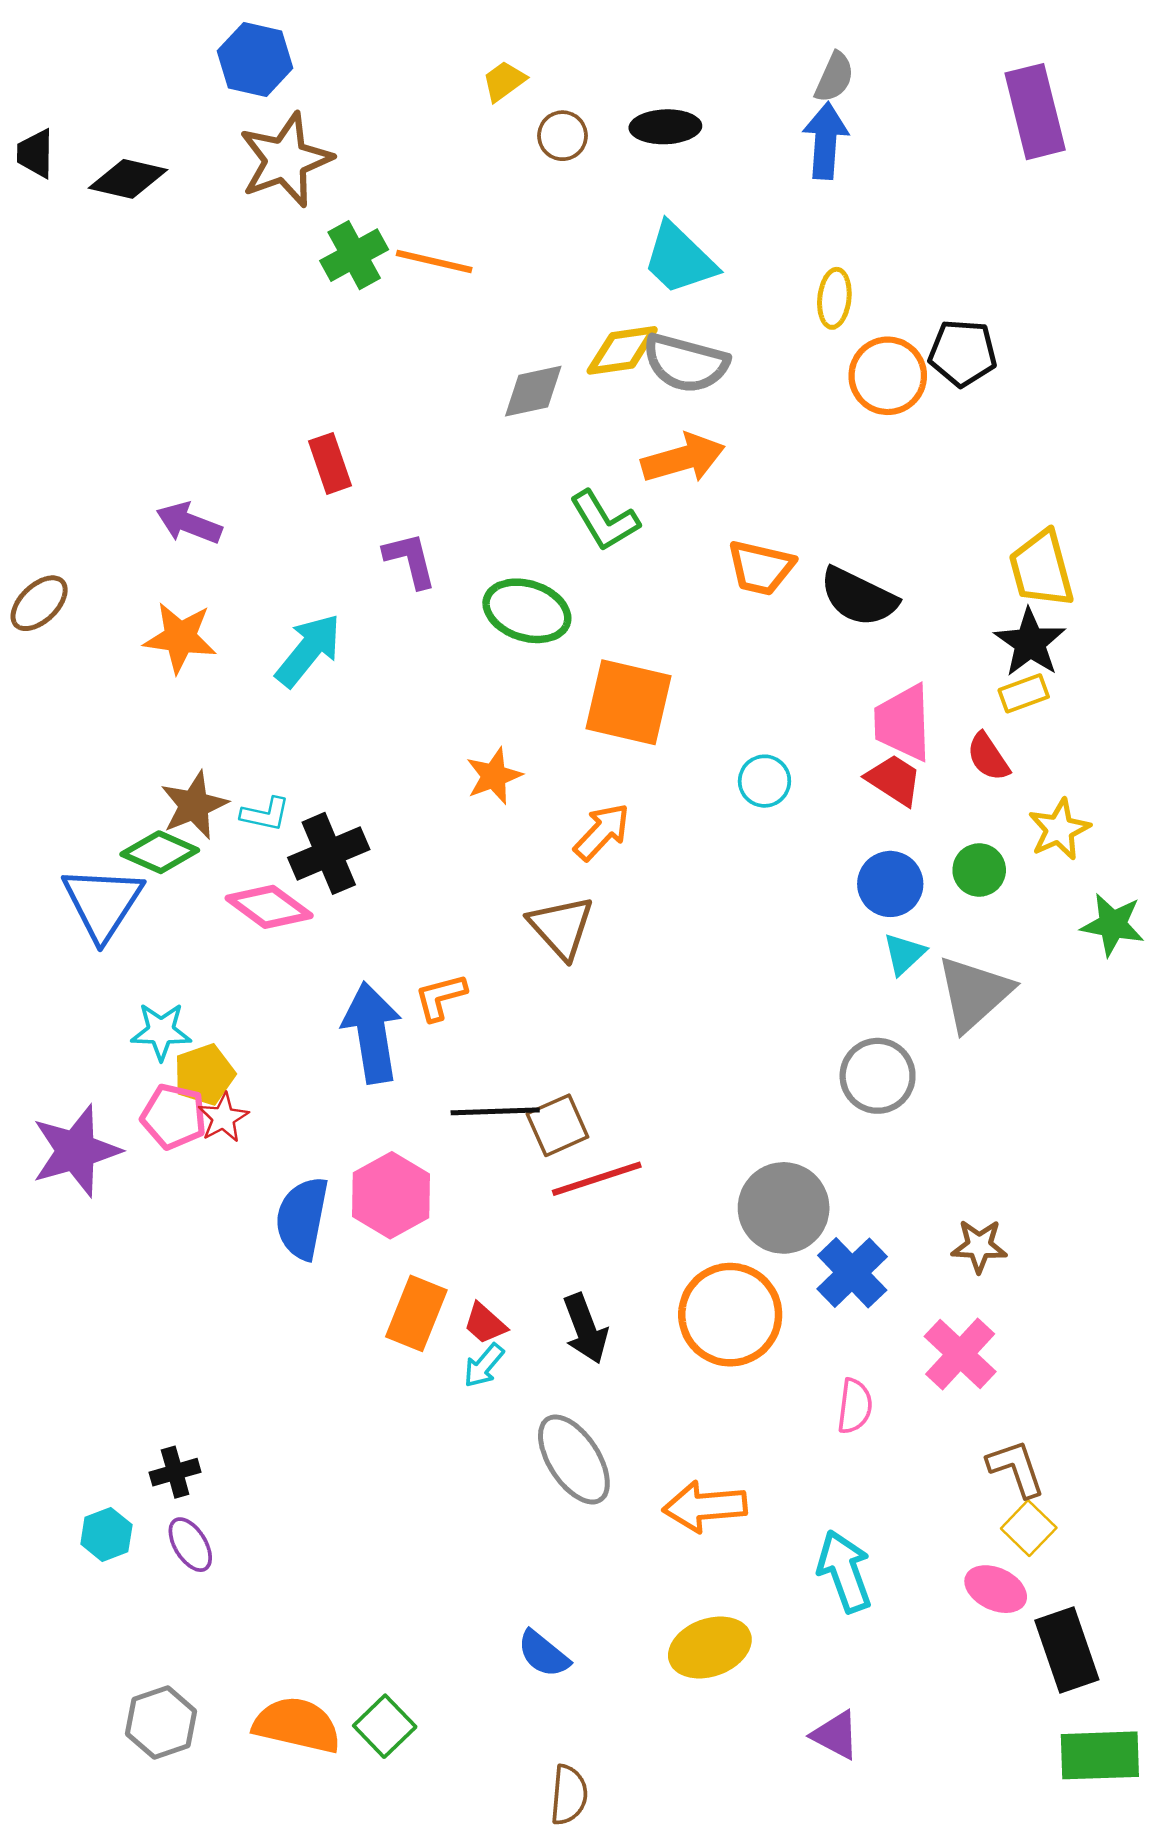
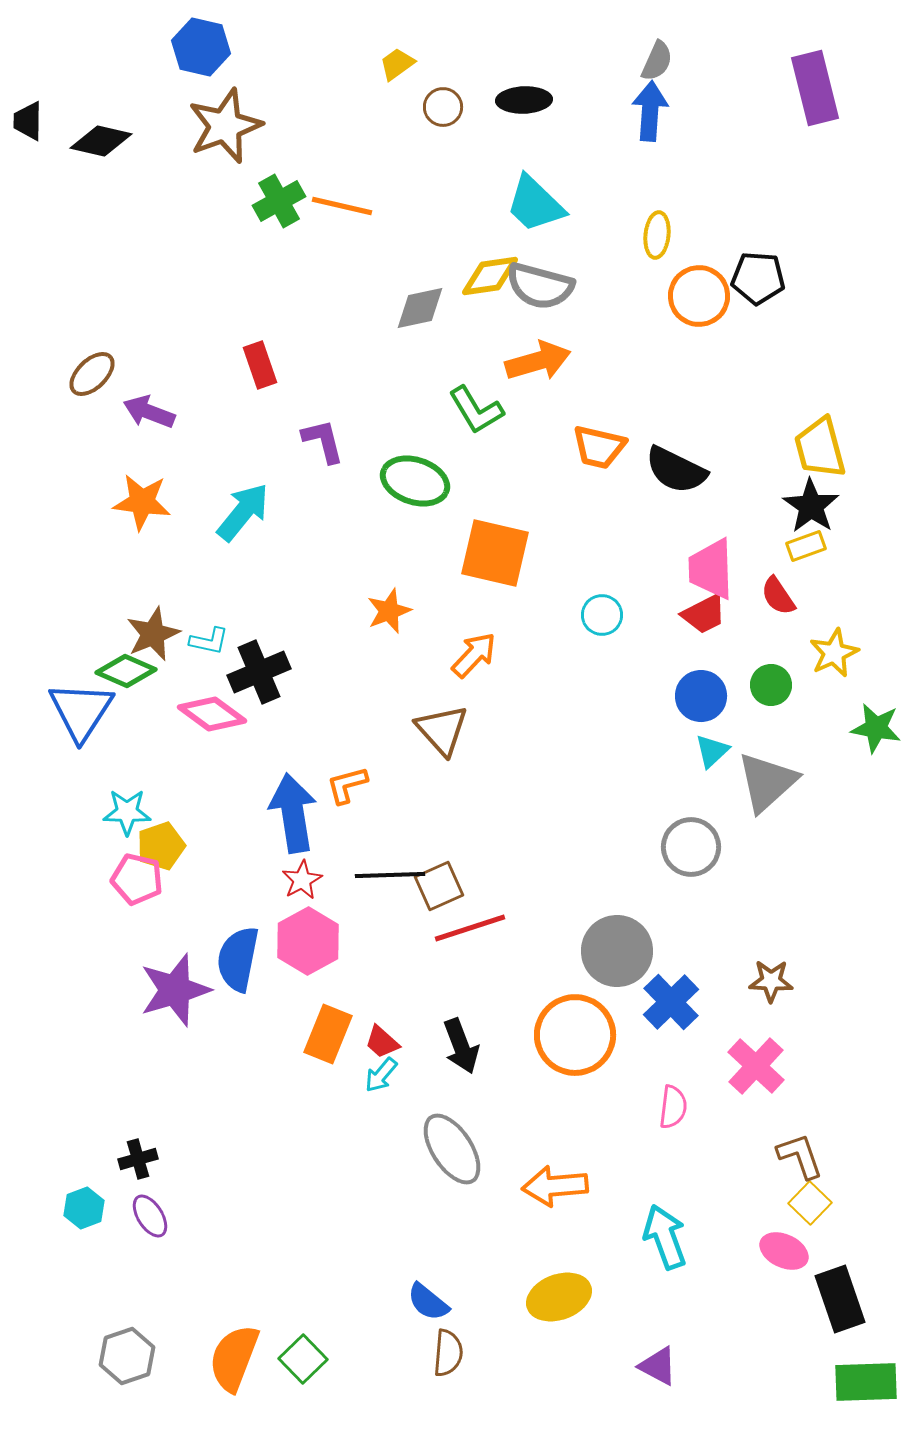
brown ellipse: (39, 603) -> (92, 374), moved
red trapezoid: (894, 780) -> (704, 614), turned 120
red star: (223, 1118) -> (302, 880), moved
purple star: (76, 1151) -> (175, 990), moved
orange semicircle: (297, 1725) -> (234, 1358), turned -82
brown semicircle: (569, 1795) -> (448, 1353), moved

